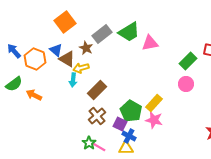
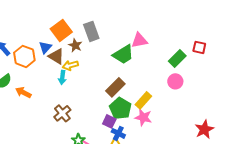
orange square: (65, 22) -> (61, 30), moved
green trapezoid: (129, 32) -> (123, 54), moved
gray rectangle: (102, 34) -> (91, 31), turned -72
blue triangle: (56, 50) -> (45, 47), turned 32
brown rectangle: (97, 90) -> (115, 87), moved
brown cross: (97, 116) -> (62, 113), moved

